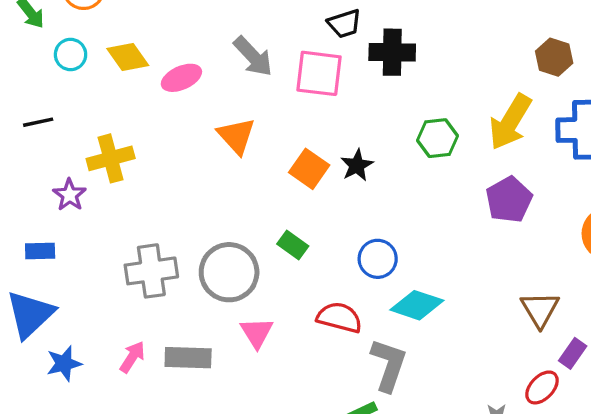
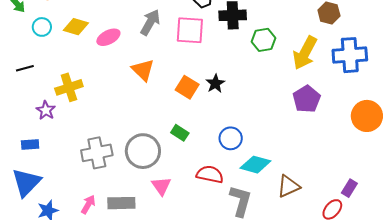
gray arrow: (253, 56) -> (150, 22), turned -104
yellow diamond: (128, 57) -> (76, 27), turned -35
green hexagon: (437, 138) -> (264, 40), moved
brown triangle: (540, 309) -> (288, 186), moved, turned 40

